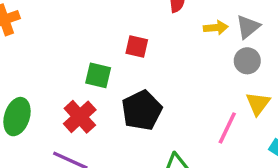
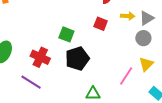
red square: (137, 46) -> (101, 24), moved
green square: (98, 75) -> (66, 34), moved
red cross: (80, 117) -> (40, 57), turned -30

